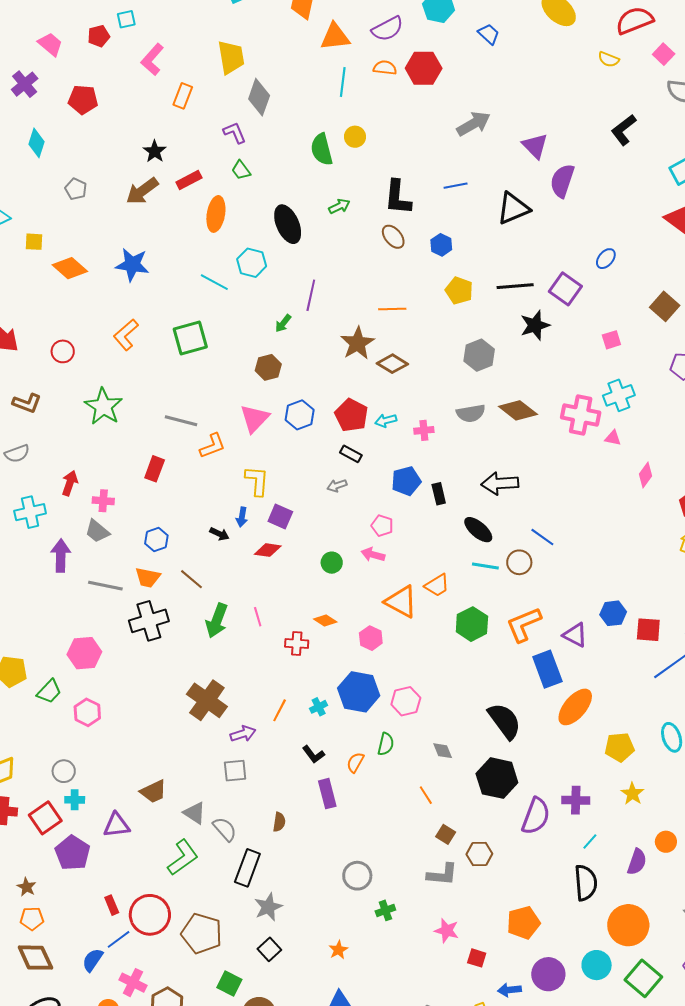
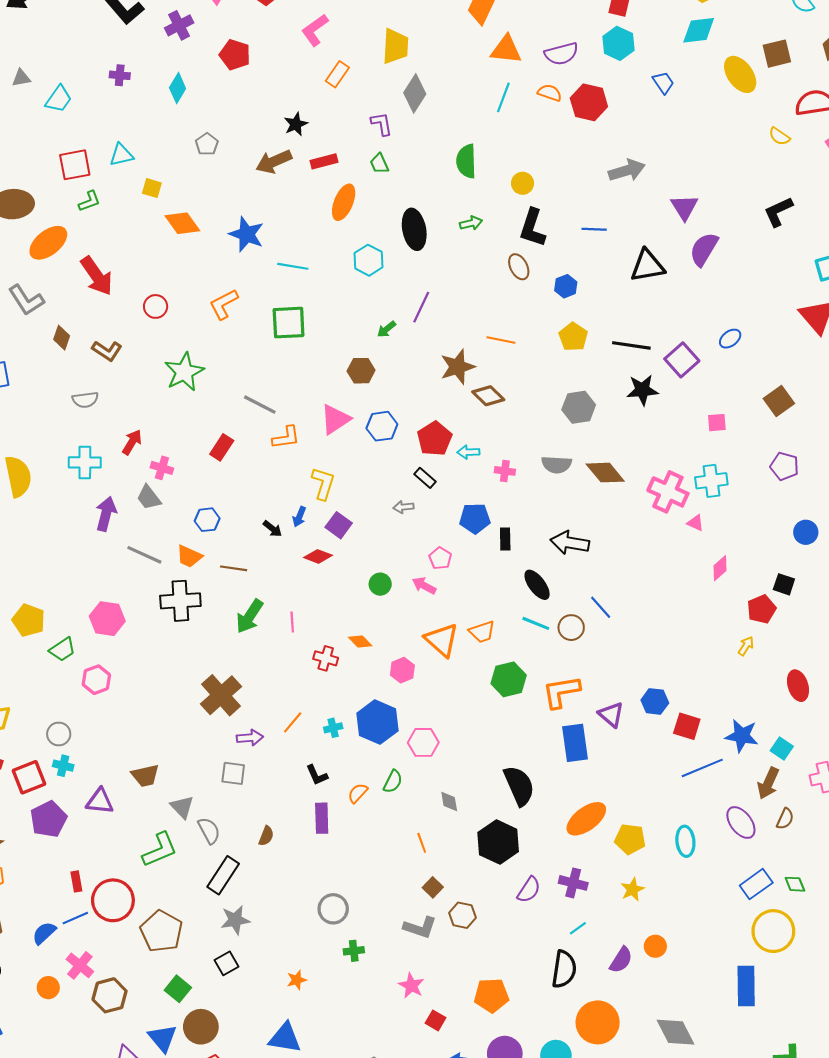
yellow circle: (355, 137) -> (523, 183), moved
cyan line: (214, 282) -> (293, 266), moved, turned -32
brown line: (191, 579) -> (234, 568), turned -45
orange ellipse: (575, 707) -> (586, 819), moved
purple semicircle: (536, 816) -> (529, 890), size x0.7

